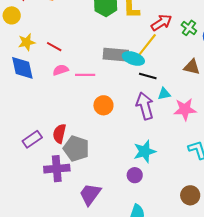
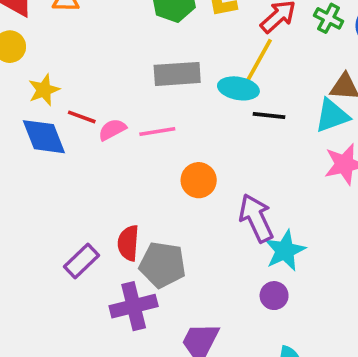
red line: (54, 47) -> (82, 117), moved
gray rectangle: (116, 55) -> (177, 74), moved
cyan triangle: (164, 94) -> (332, 116), moved, size x1.5
purple arrow: (145, 106) -> (256, 218), moved

